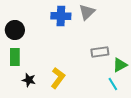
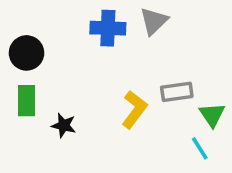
green triangle: (120, 65) -> (212, 115), turned -35
yellow L-shape: (58, 78) -> (134, 109), moved
black star: (29, 80) -> (64, 125), moved

